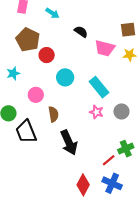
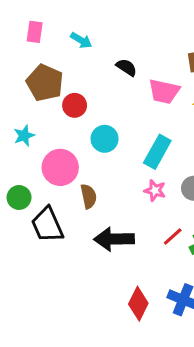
cyan rectangle: (99, 87) -> (157, 152), turned 70
pink circle: (36, 95) -> (60, 167), size x1.5
black arrow: (69, 142) -> (114, 239), turned 115
red line: (109, 160) -> (173, 237), moved

